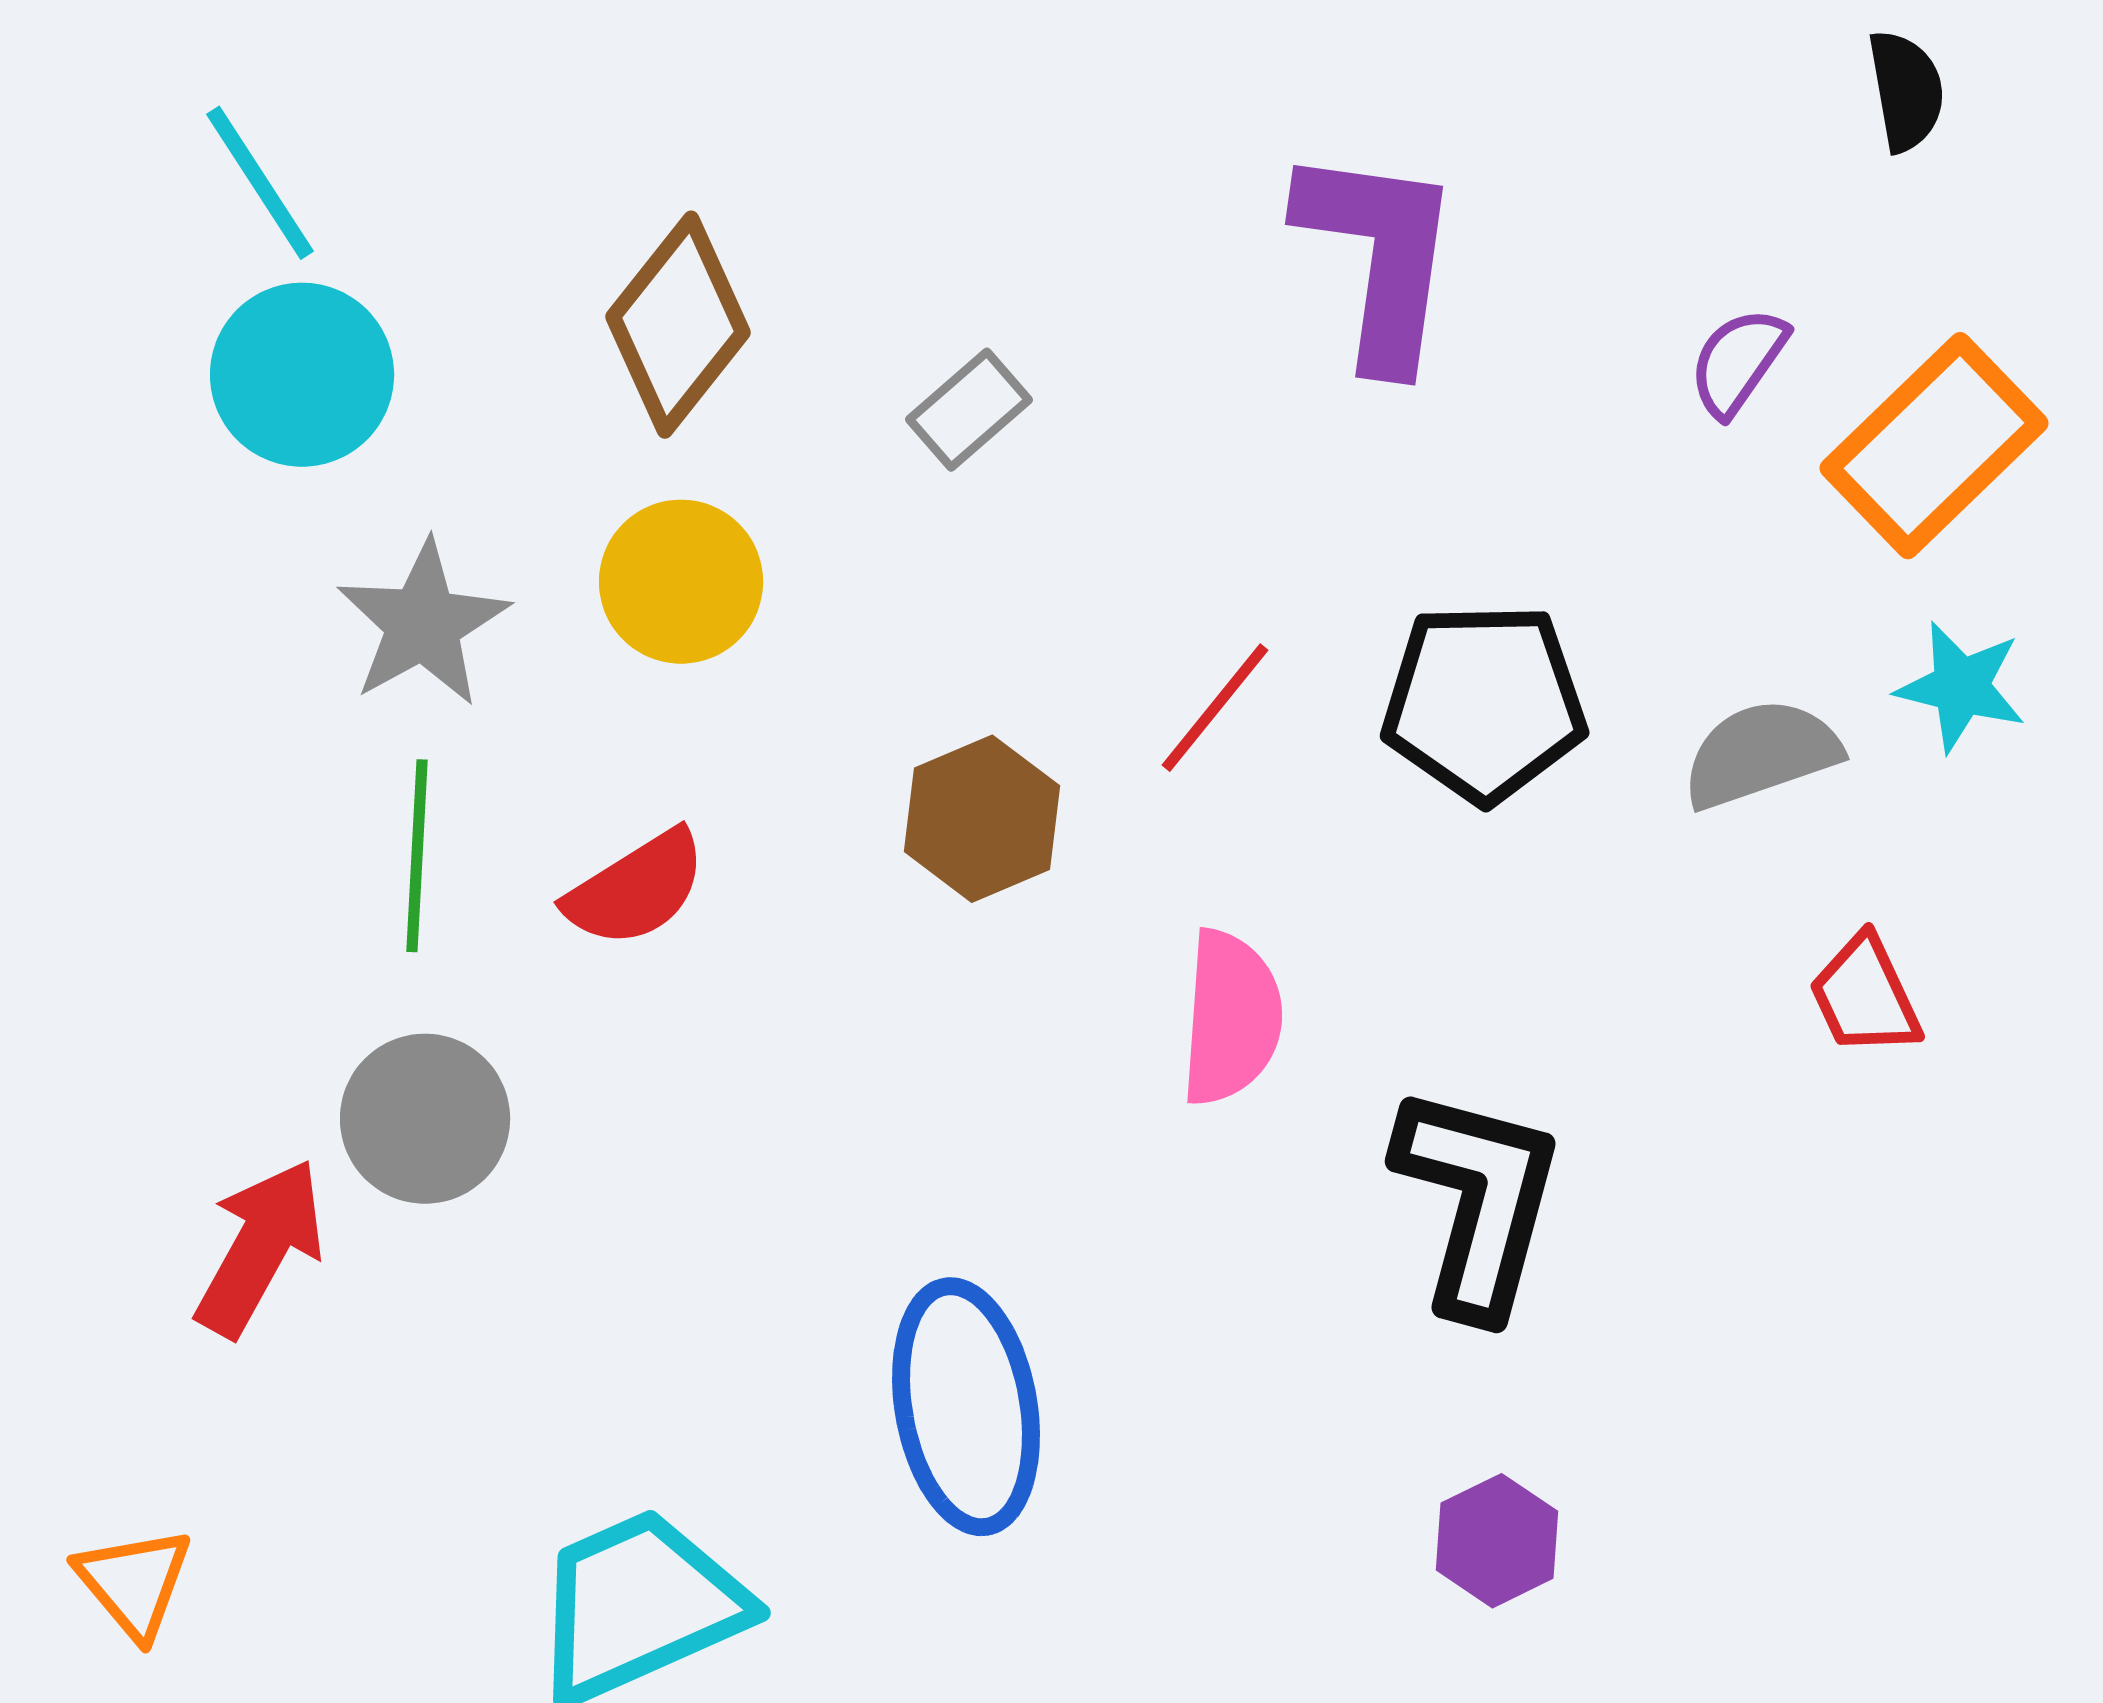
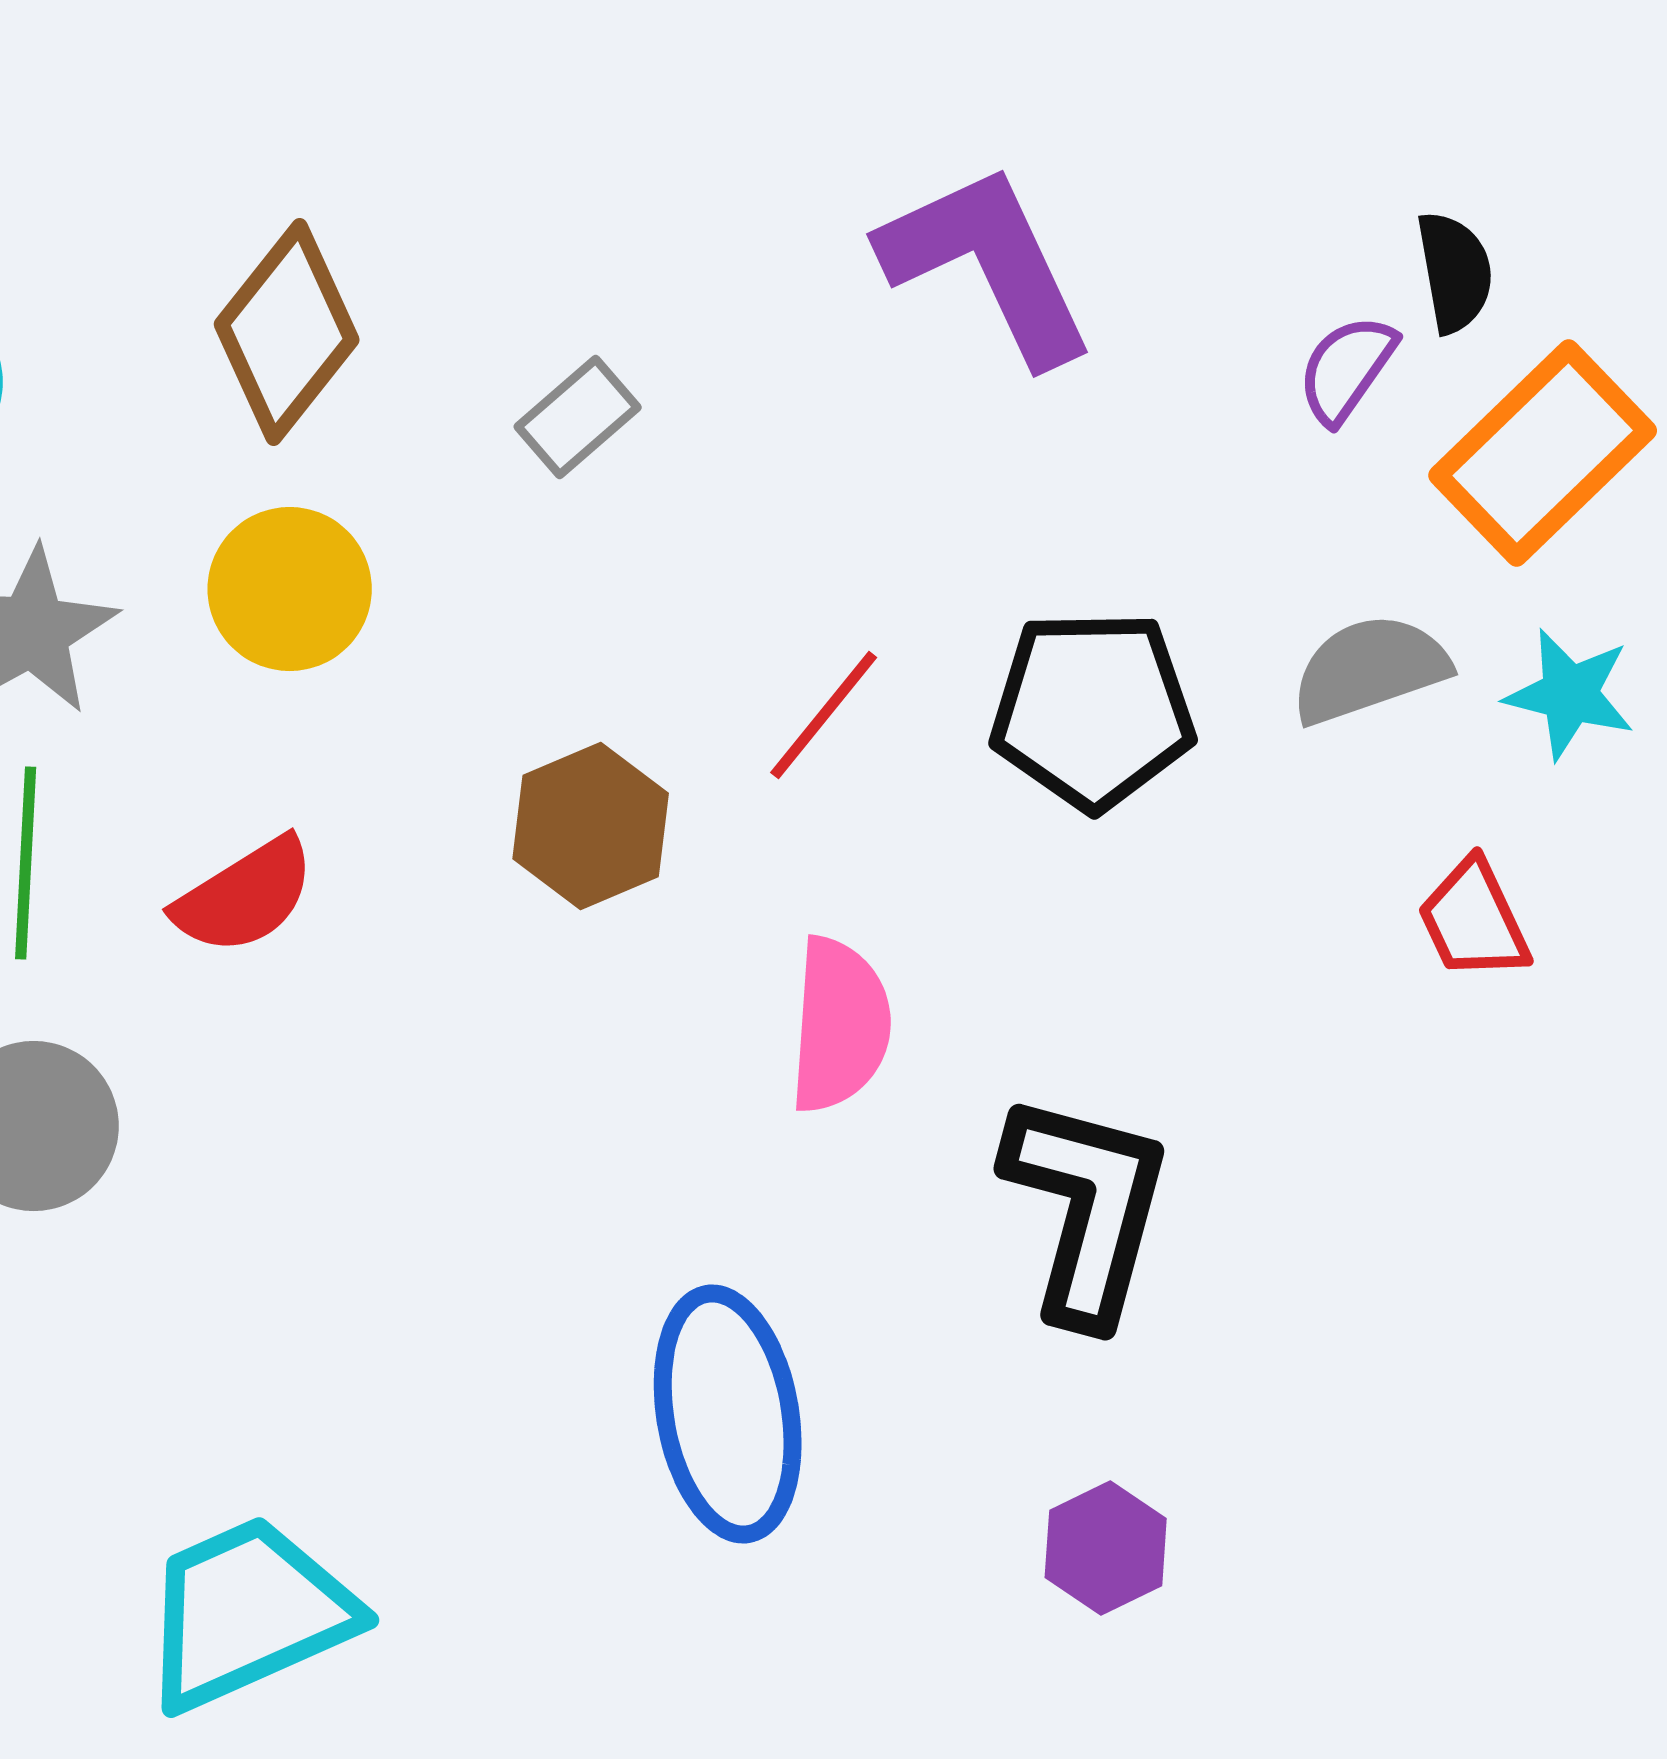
black semicircle: (1906, 91) -> (1455, 272), moved
purple L-shape: (1379, 257) -> (988, 264), turned -33
gray semicircle: (1761, 754) -> (1370, 669), moved
red trapezoid: (1865, 996) -> (1474, 920), moved
blue ellipse: (966, 1407) -> (728, 1414), moved

